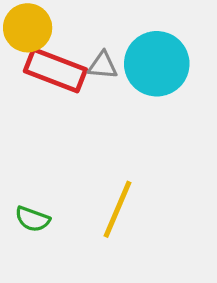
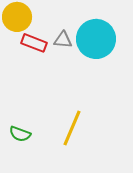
red rectangle: (55, 70) -> (34, 43), size x0.7

